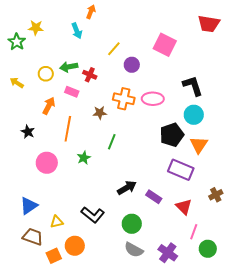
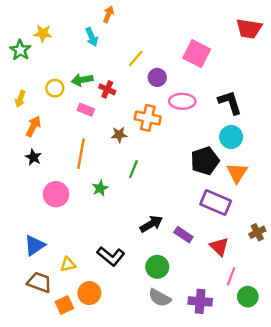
yellow arrow: (17, 83) -> (20, 99), turned -104
pink ellipse: (153, 99) -> (182, 101), moved
orange arrow: (49, 106) -> (33, 126), moved
purple cross: (168, 253) -> (200, 301), turned -30

